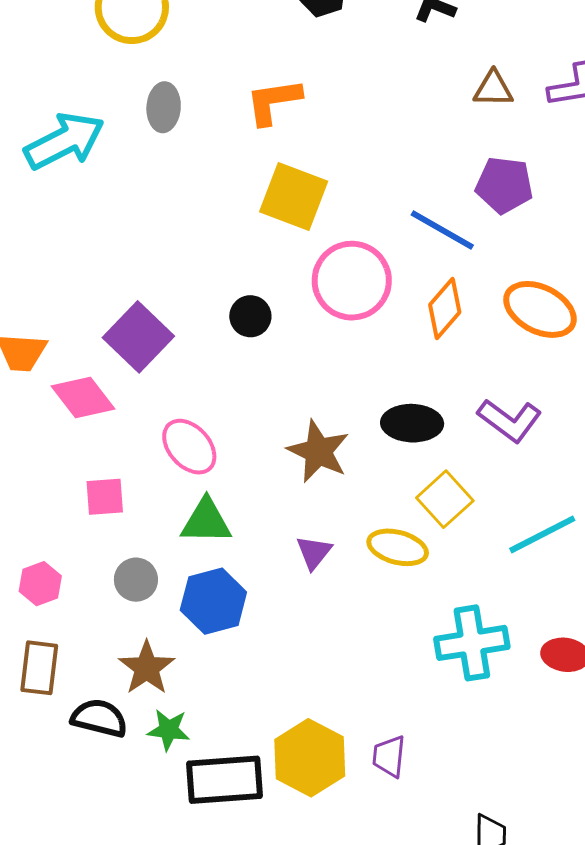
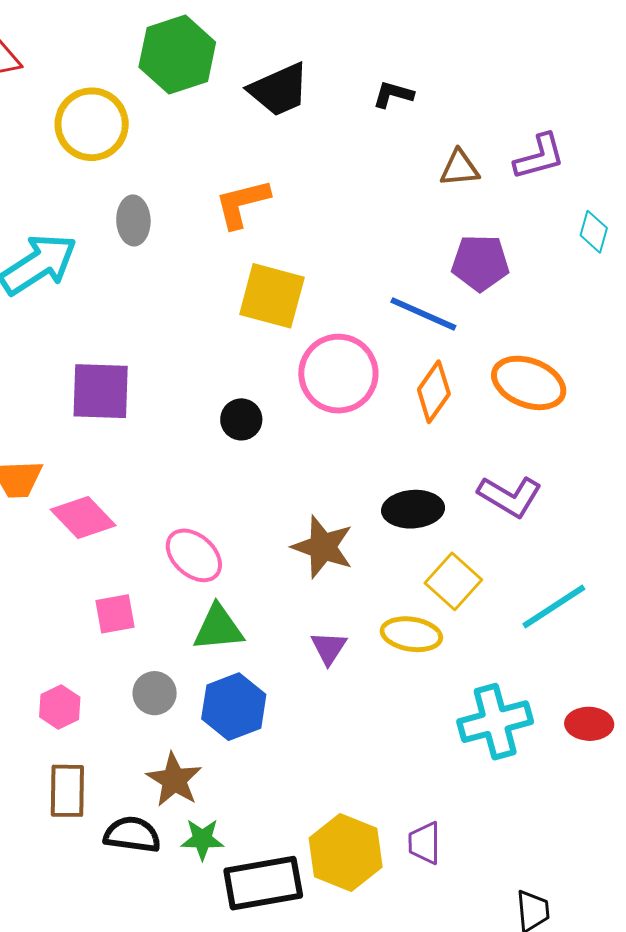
purple square: (138, 337) -> (101, 391), moved, turned -36

